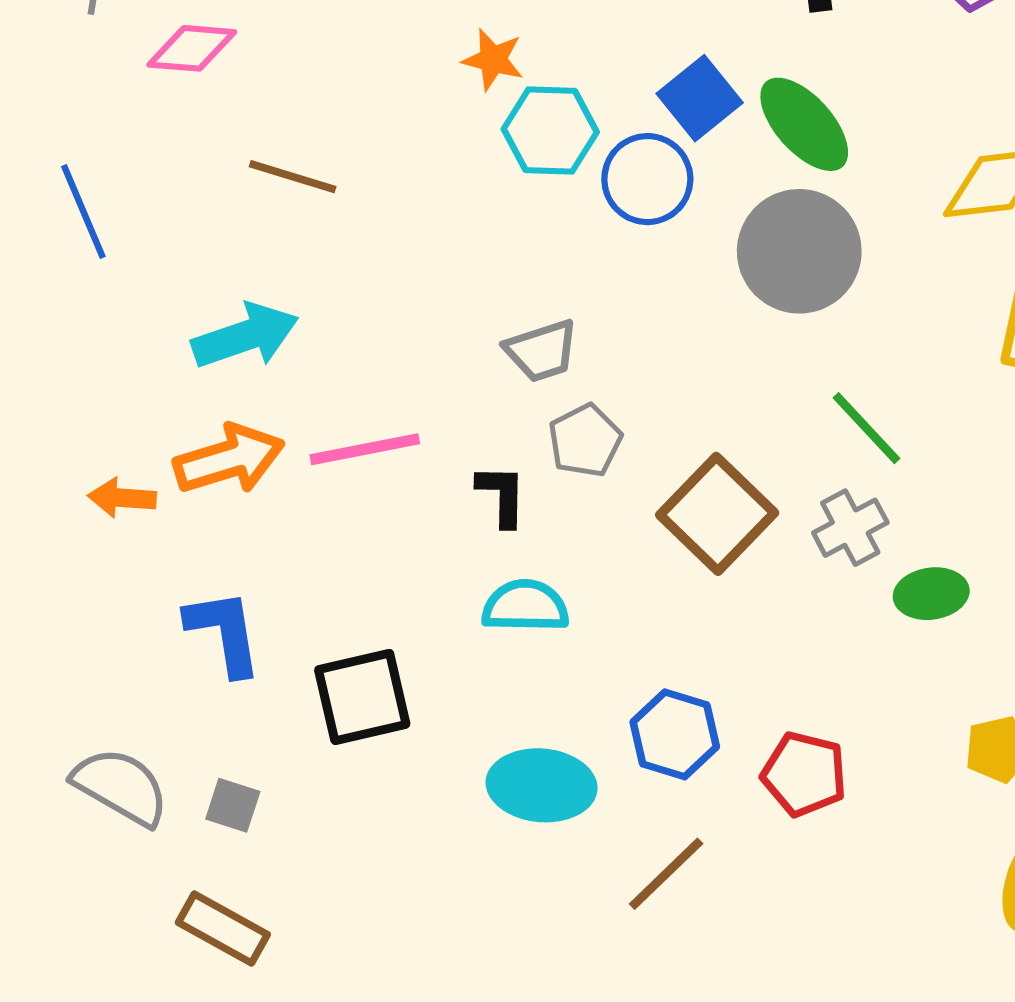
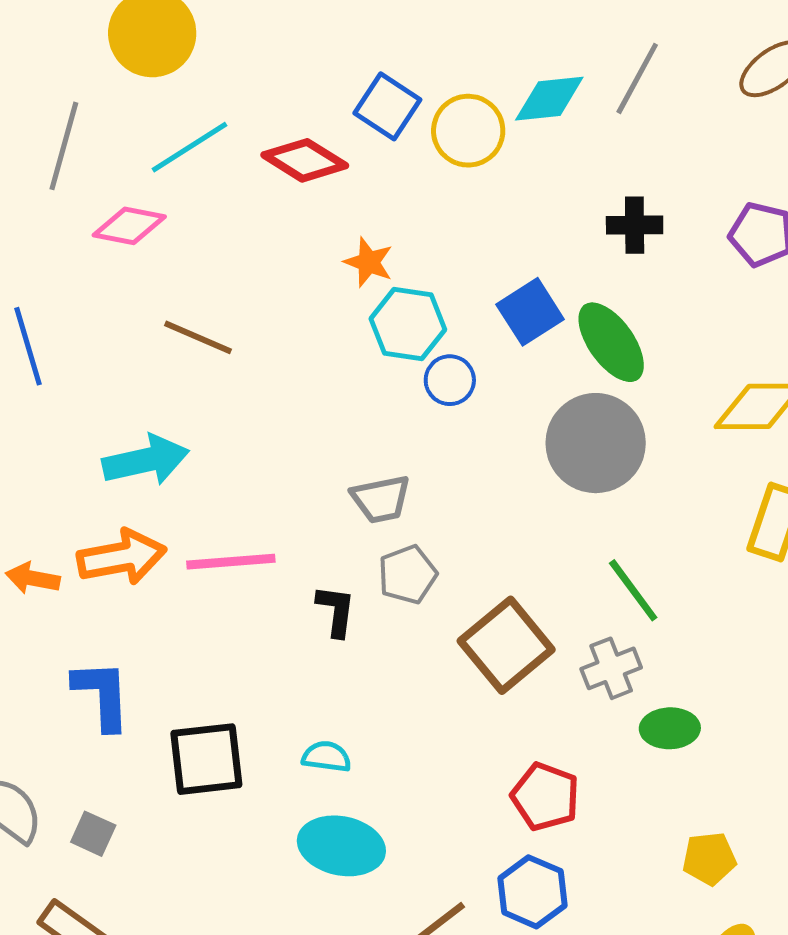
blue circle: (647, 179) -> (450, 380), moved, size x0.7
cyan semicircle: (525, 606) -> (326, 757), moved, size x0.7
blue hexagon: (675, 734) -> (532, 892), moved
red pentagon: (804, 774) -> (545, 797), moved

